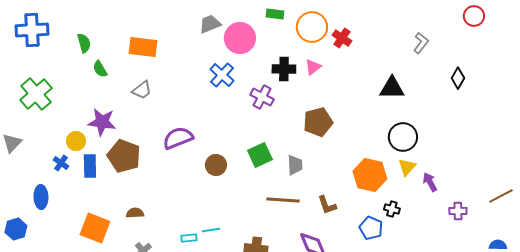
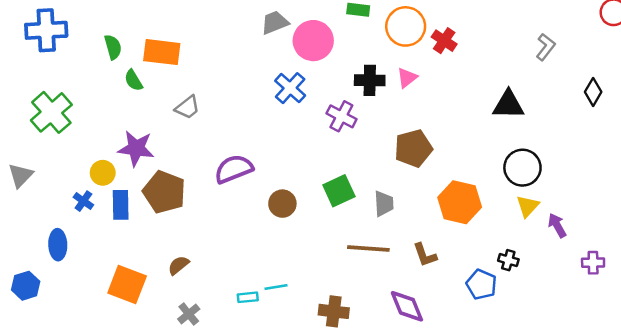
orange rectangle: (143, 47) -> (162, 52), moved
orange hexagon: (370, 175) -> (460, 202), moved
brown semicircle: (135, 213) -> (178, 265), turned -36

